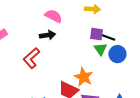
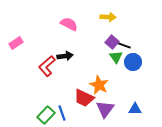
purple square: (96, 34) -> (112, 42), turned 32
black arrow: (47, 35) -> (65, 56), moved

